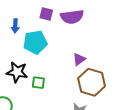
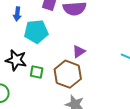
brown hexagon: (92, 82) -> (68, 74), moved

